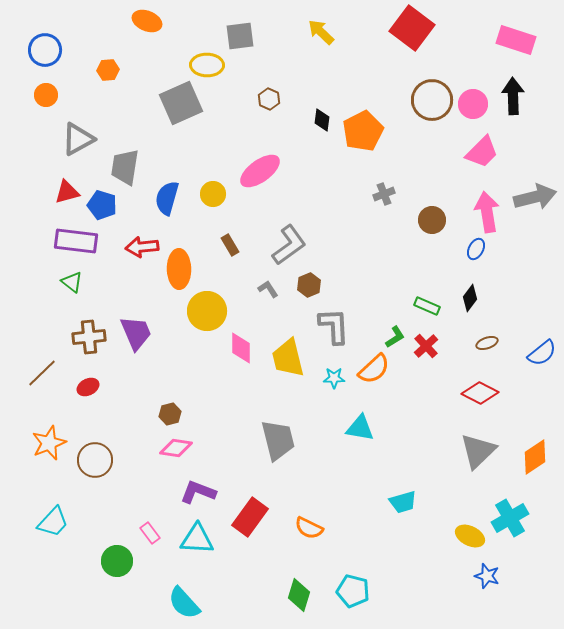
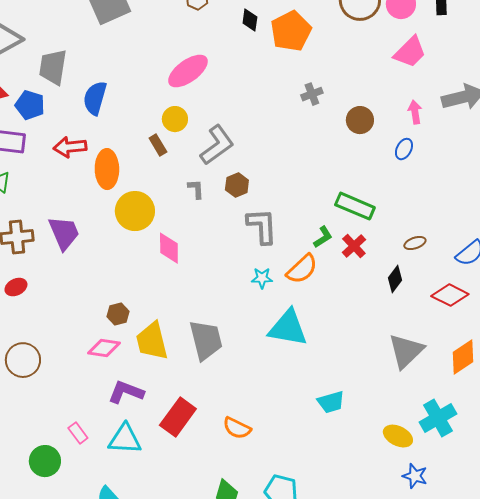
yellow circle: (213, 194) -> (175, 119), moved
pink arrow: (487, 212) -> (415, 112), size x0.6
gray L-shape: (268, 289) -> (196, 189), turned 30
black diamond: (470, 298) -> (395, 279), moved
green rectangle: (427, 306) -> (355, 206), size x1.5
yellow trapezoid: (288, 358) -> (152, 341), moved
red diamond: (480, 393) -> (450, 295), moved
brown hexagon: (170, 414) -> (118, 314), moved
cyan triangle: (360, 428) -> (288, 328), size x1.4

